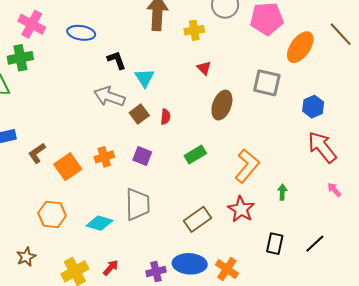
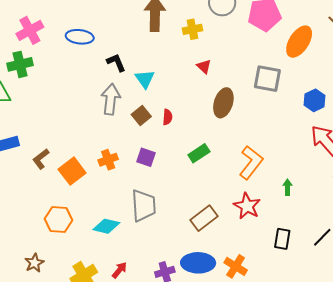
pink cross: (32, 24) -> (30, 30), turned 36
gray arrow: (109, 97) -> (111, 99), turned 80

